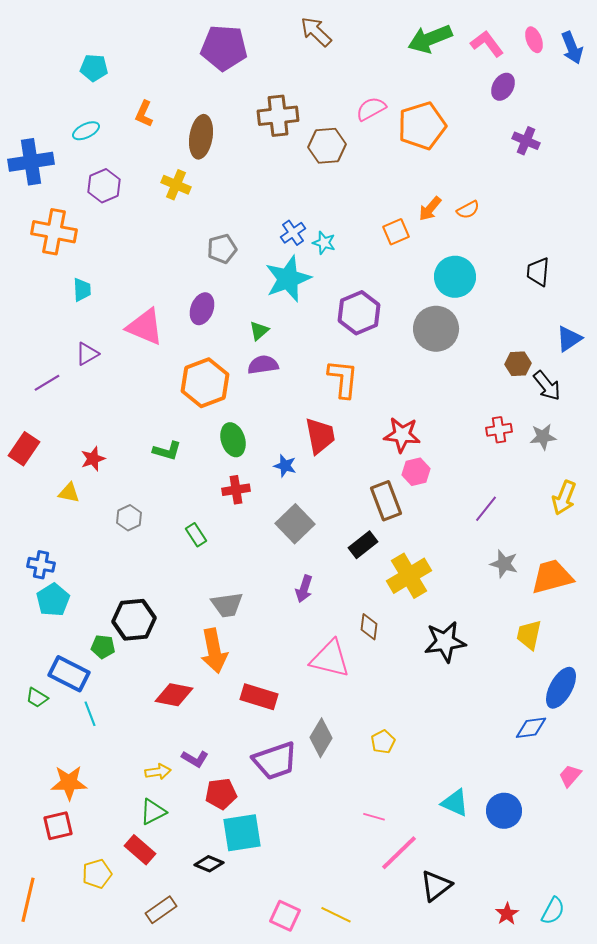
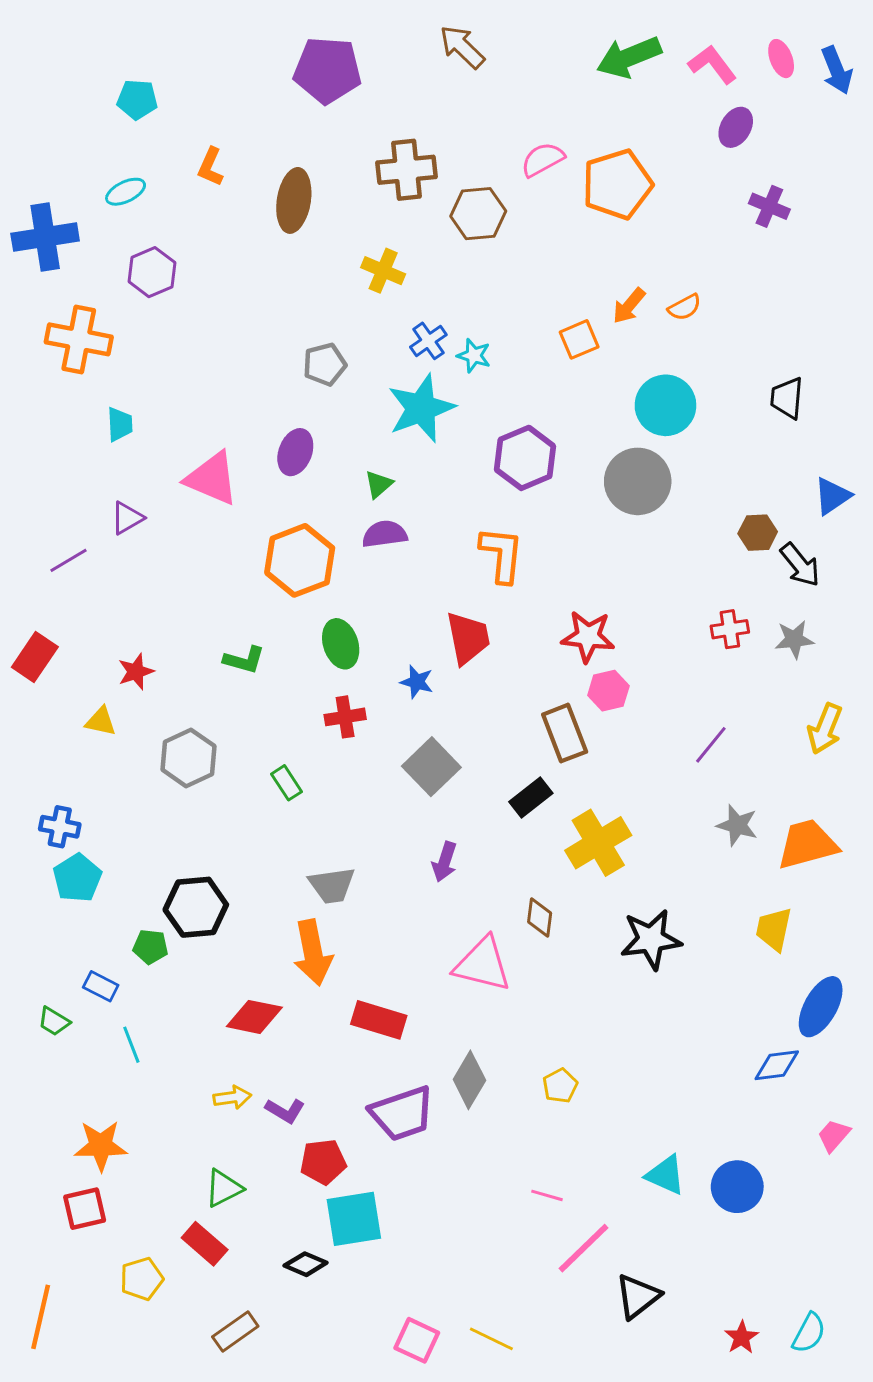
yellow cross: (176, 185) -> (383, 271), moved
gray hexagon: (129, 518) -> (188, 758), size x1.5
blue rectangle: (69, 674) -> (101, 986), size x0.6
yellow arrow: (158, 772) -> (232, 1097), moved

